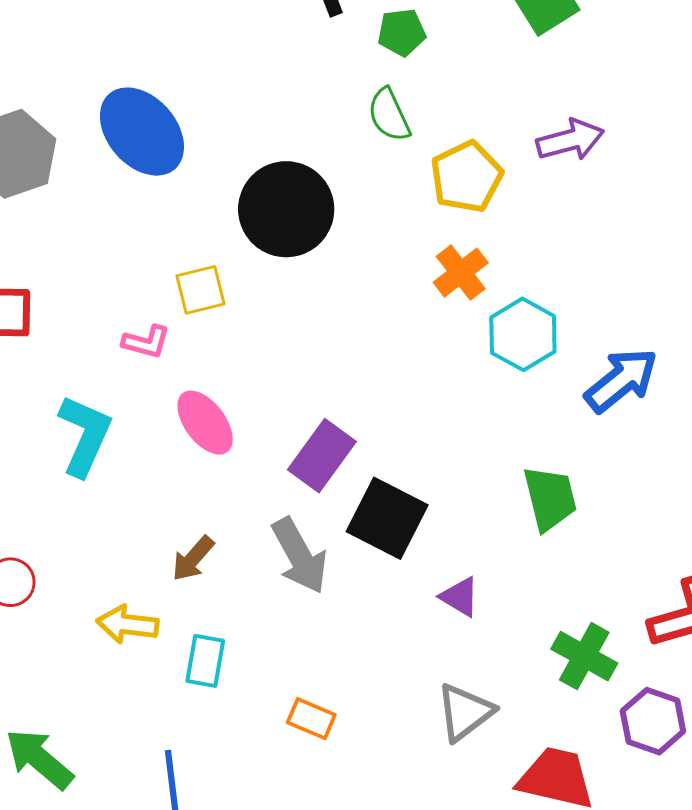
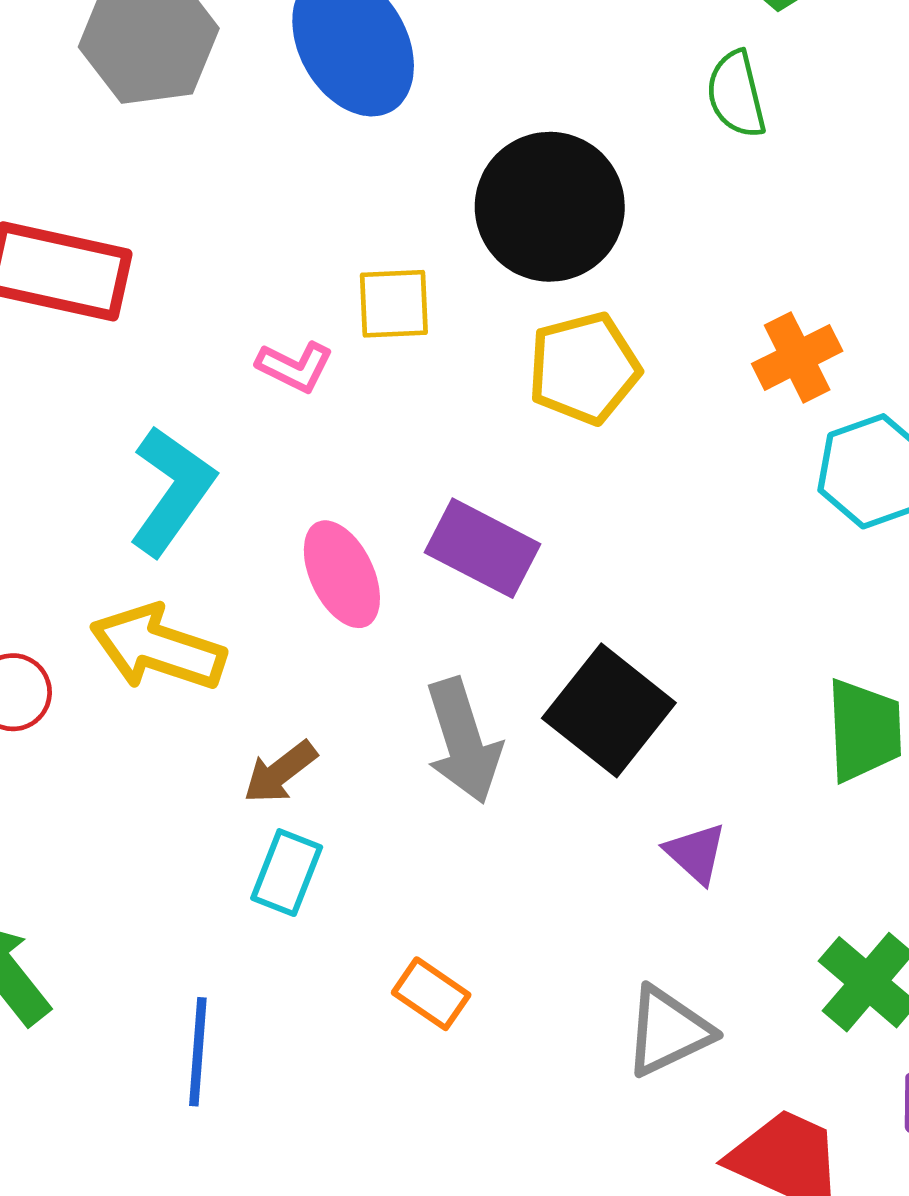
yellow pentagon: (466, 177) -> (584, 368), moved
pink ellipse: (205, 423) -> (342, 574), moved
purple rectangle: (322, 456) -> (483, 548), moved, turned 70
brown arrow: (193, 559) -> (280, 772), moved
yellow arrow: (127, 624) -> (158, 648), moved, size x1.4

